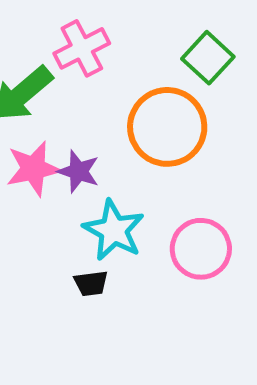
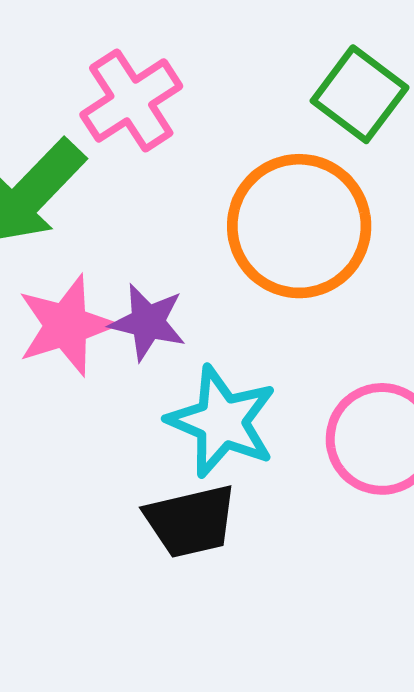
black trapezoid: (91, 283) -> (191, 521), size x1.5

